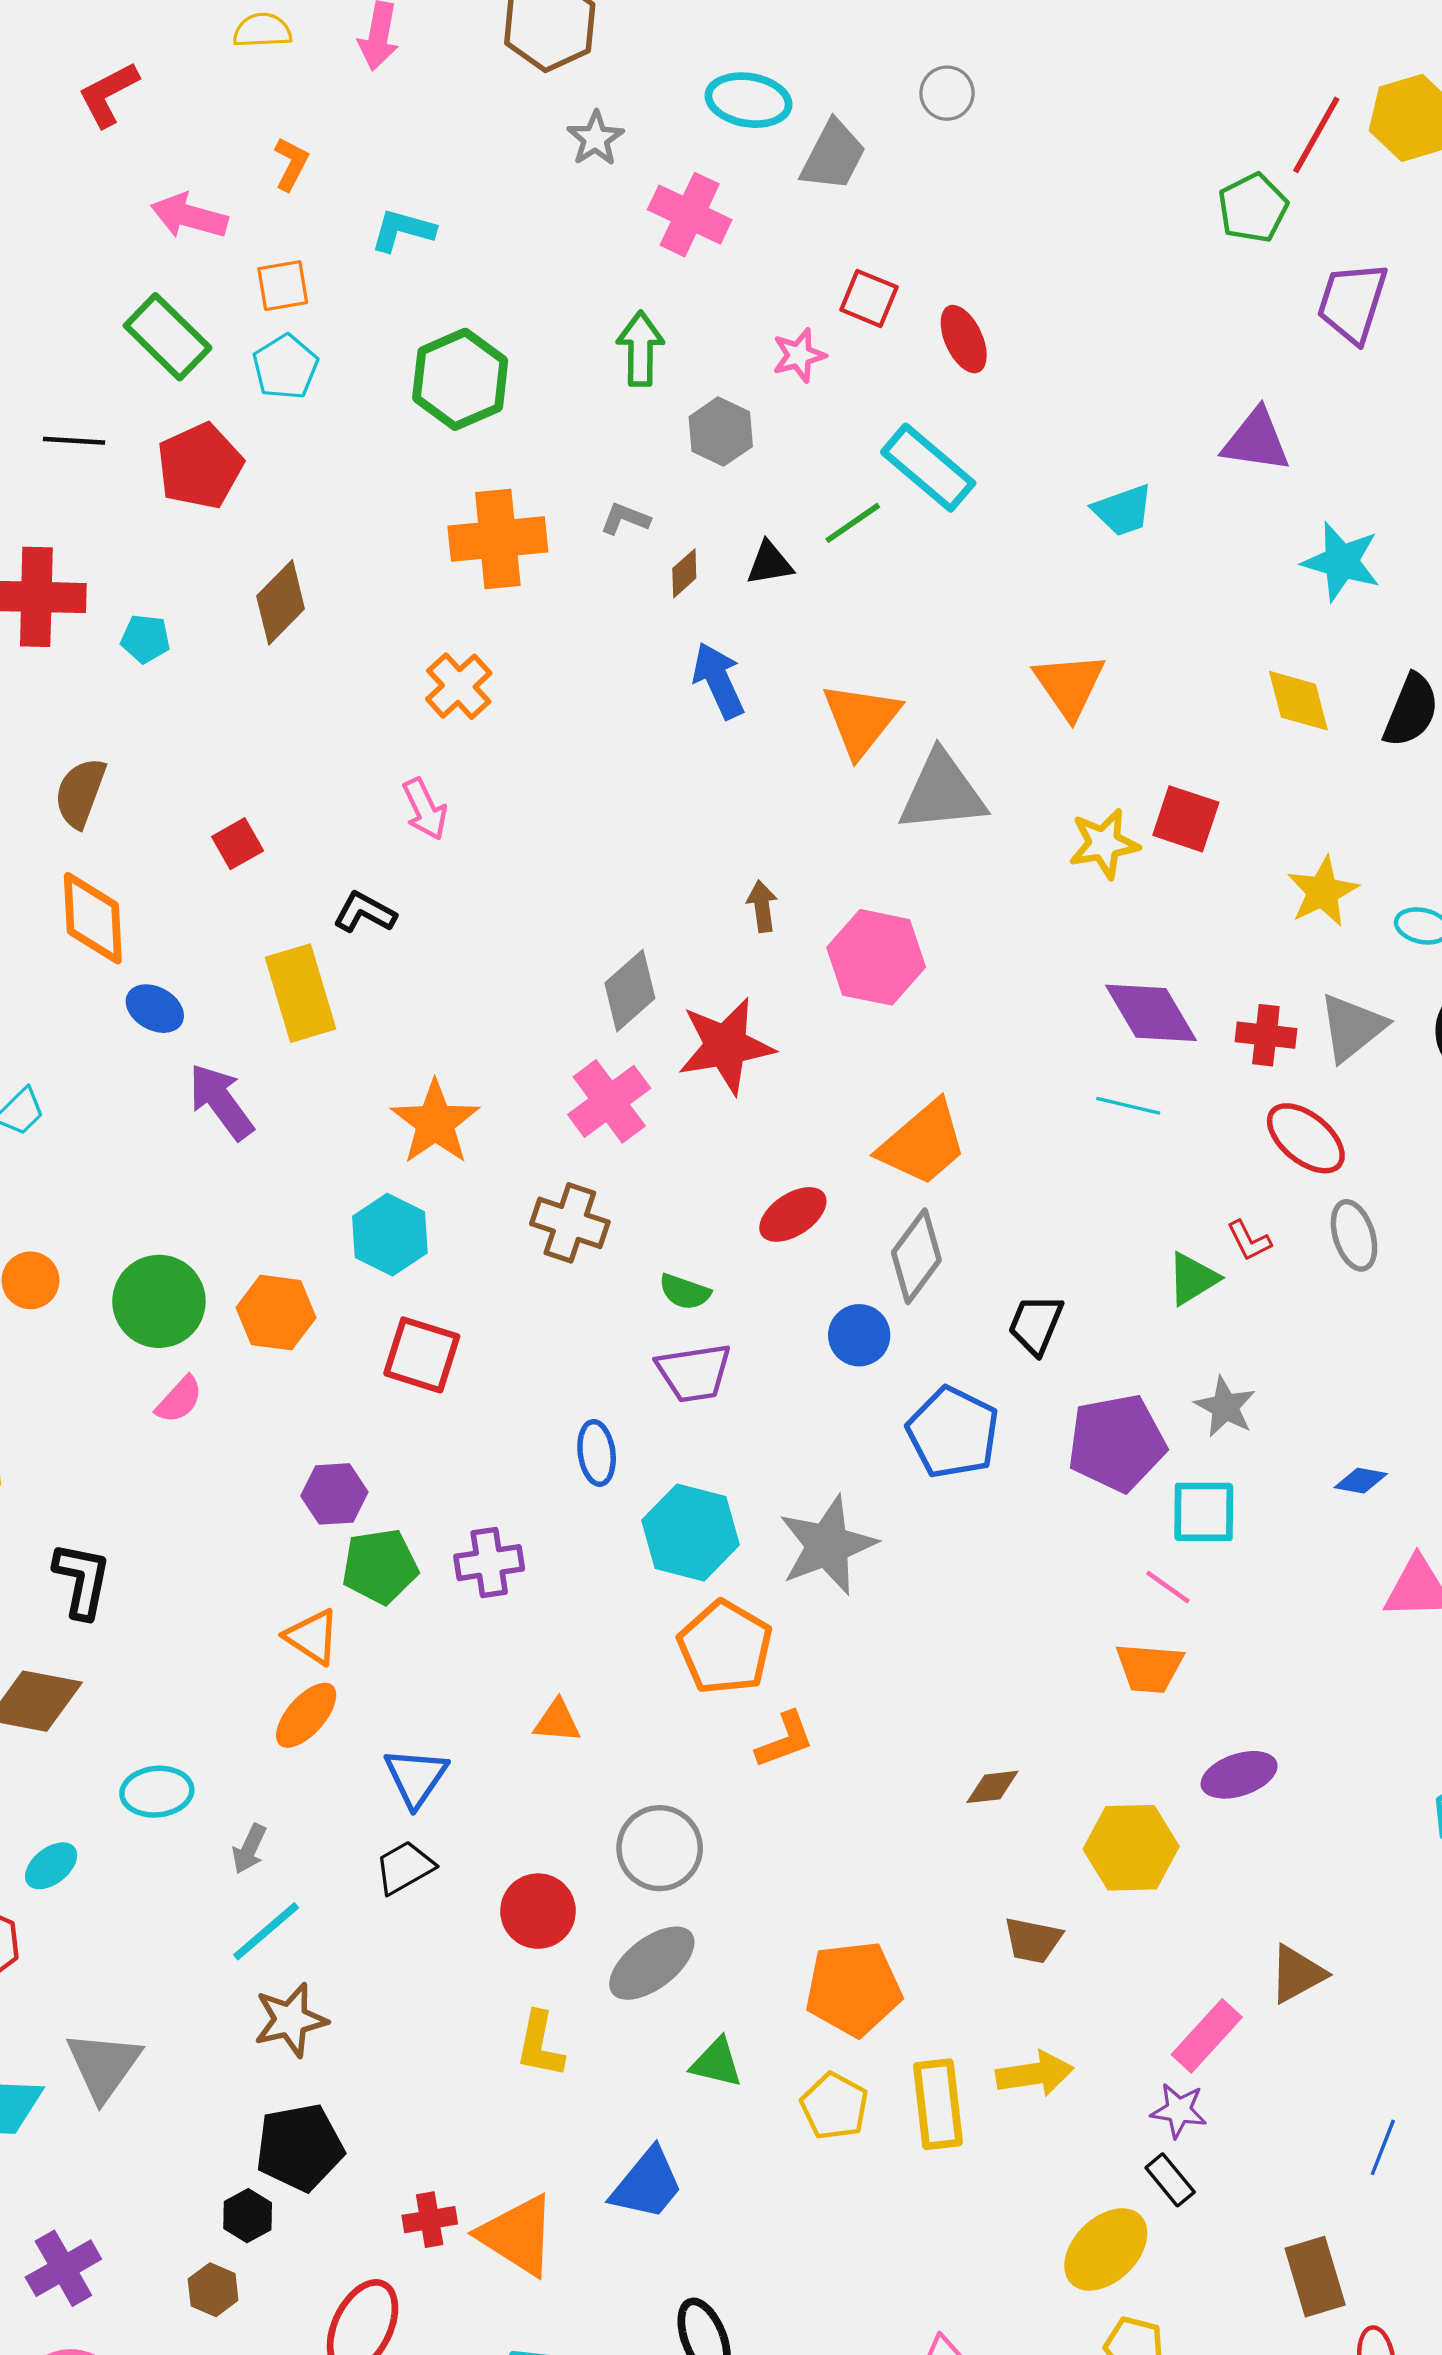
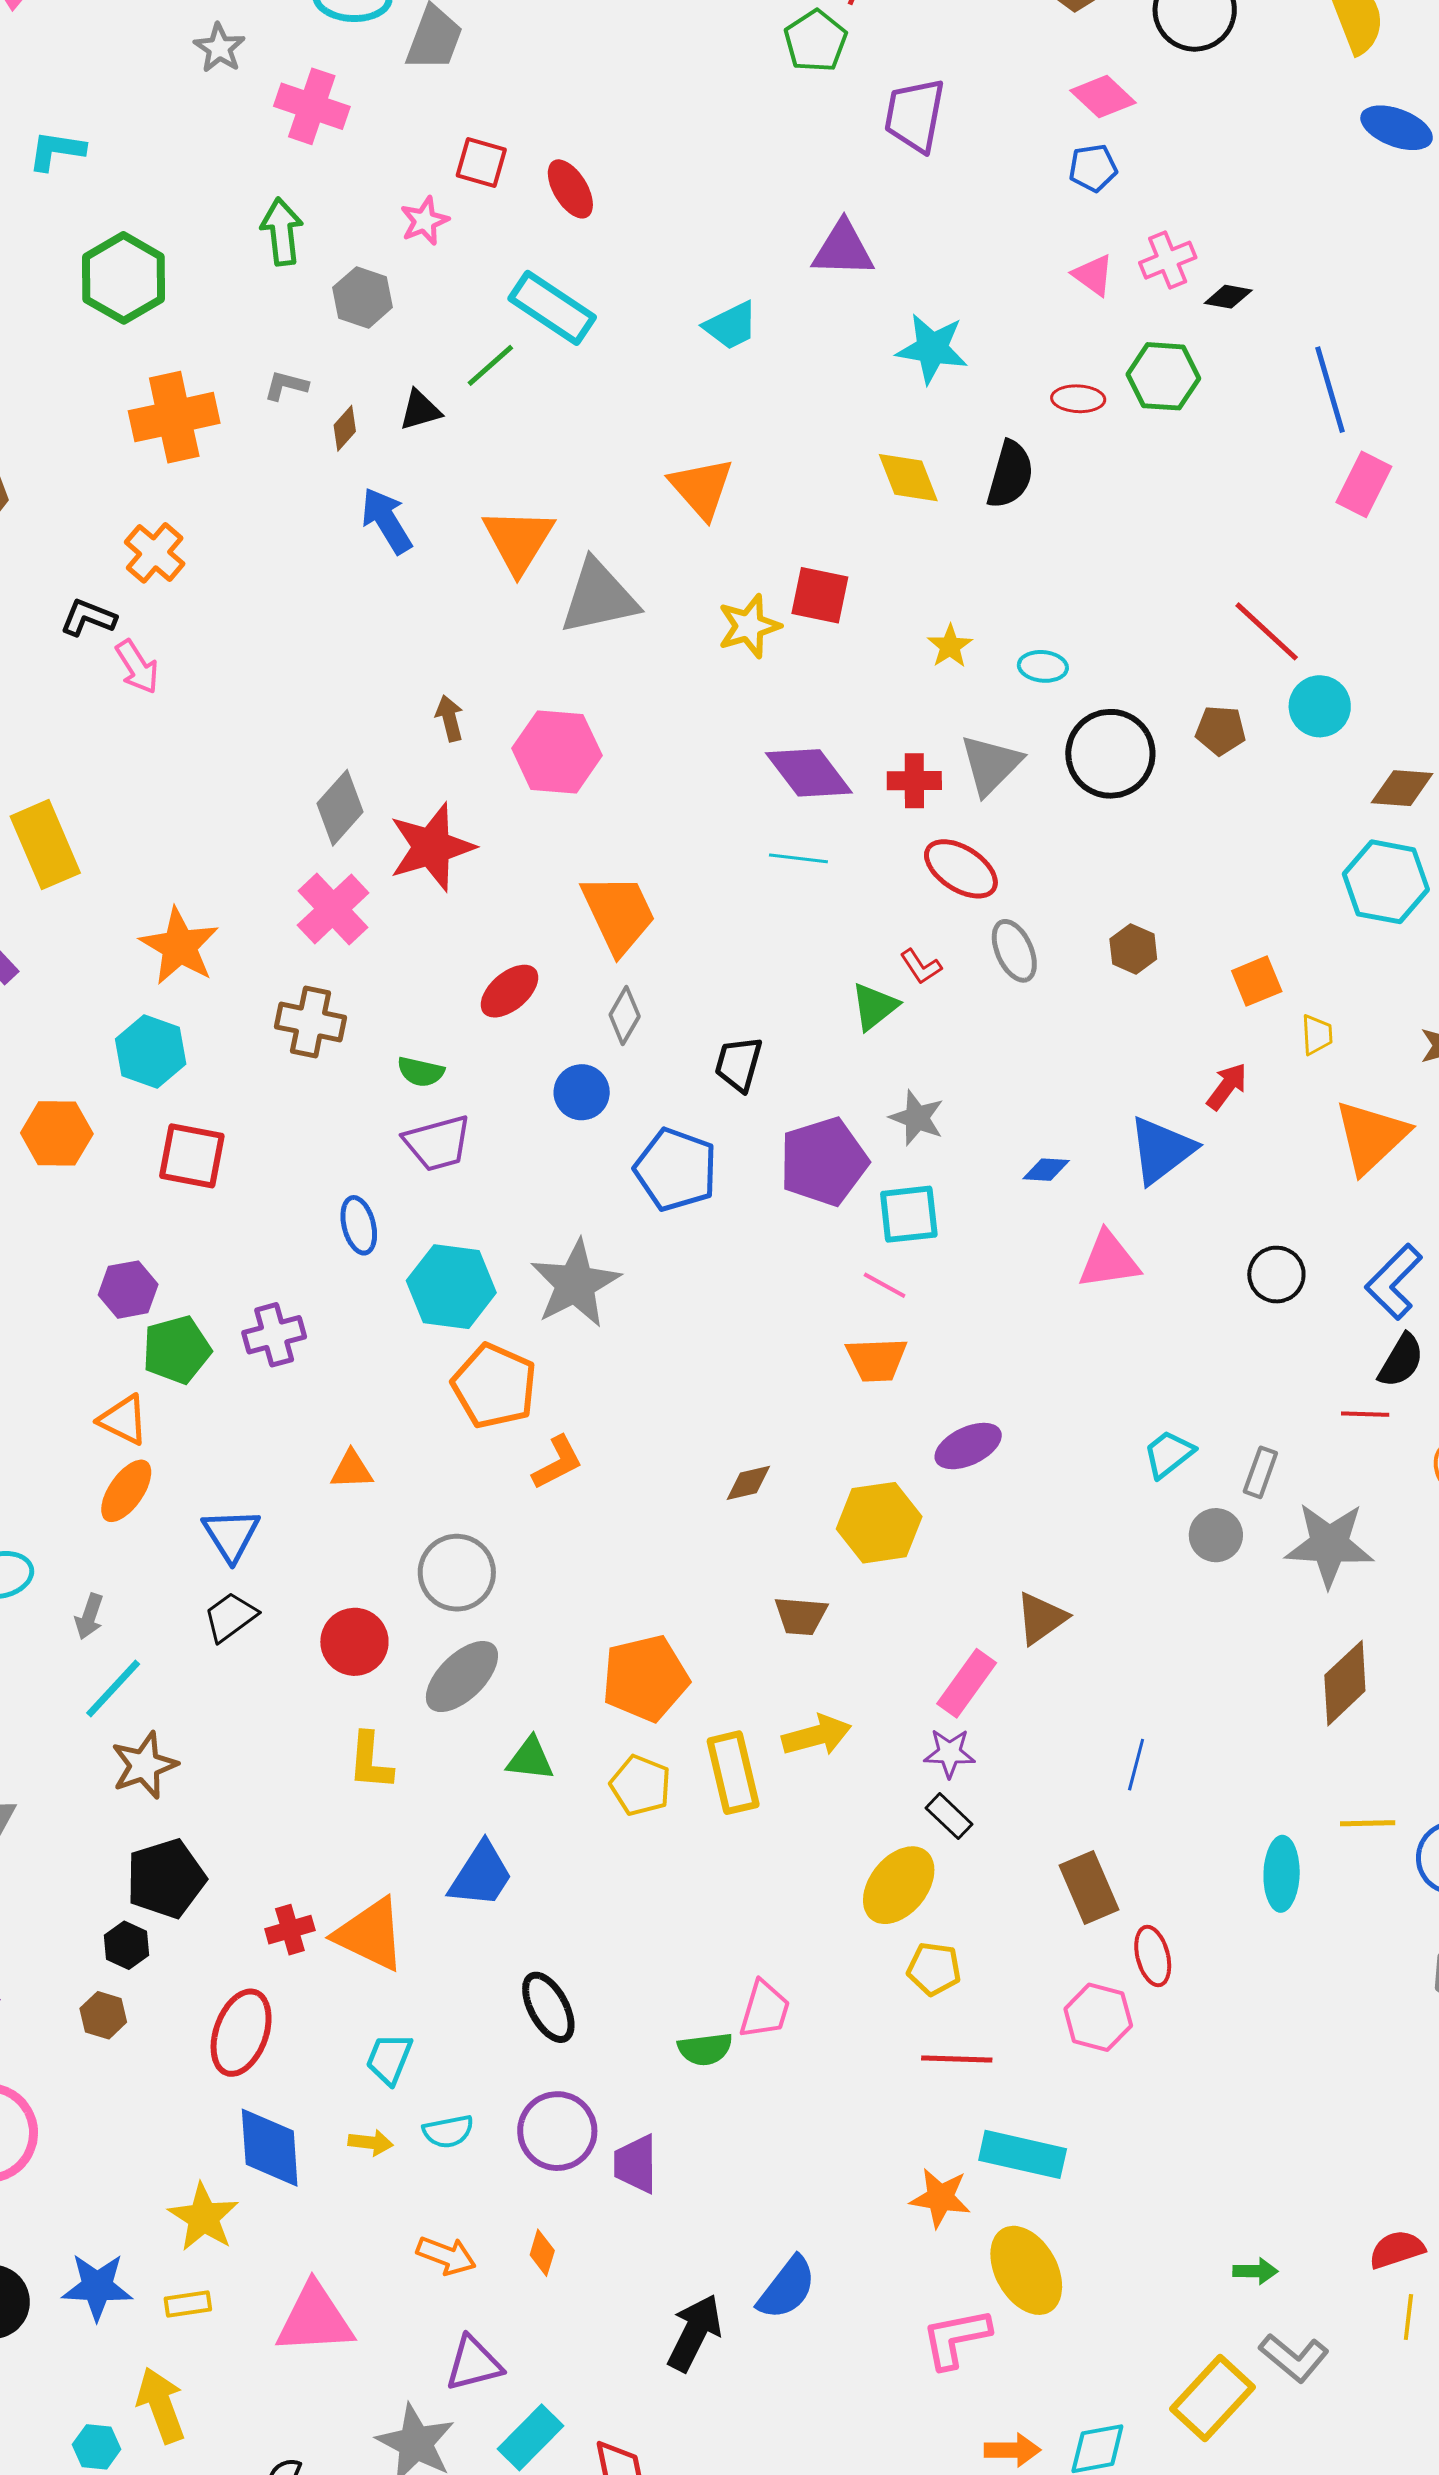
yellow star: (1323, 892) -> (950, 646), size x0.7
black L-shape: (365, 912) -> (88, 618), moved
orange trapezoid: (923, 1143) -> (618, 914), turned -68
gray diamond: (916, 1256) -> (625, 1015), size x0.7

